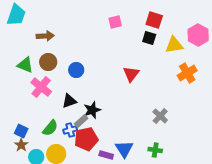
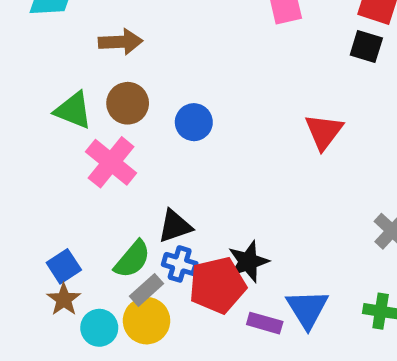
black triangle: (69, 101) -> (175, 226), moved
black star: (92, 110) -> (248, 262), moved
gray rectangle: (81, 121) -> (147, 290), moved
blue cross: (70, 130) -> (180, 264), turned 32
blue square: (21, 131) -> (64, 266), turned 32

